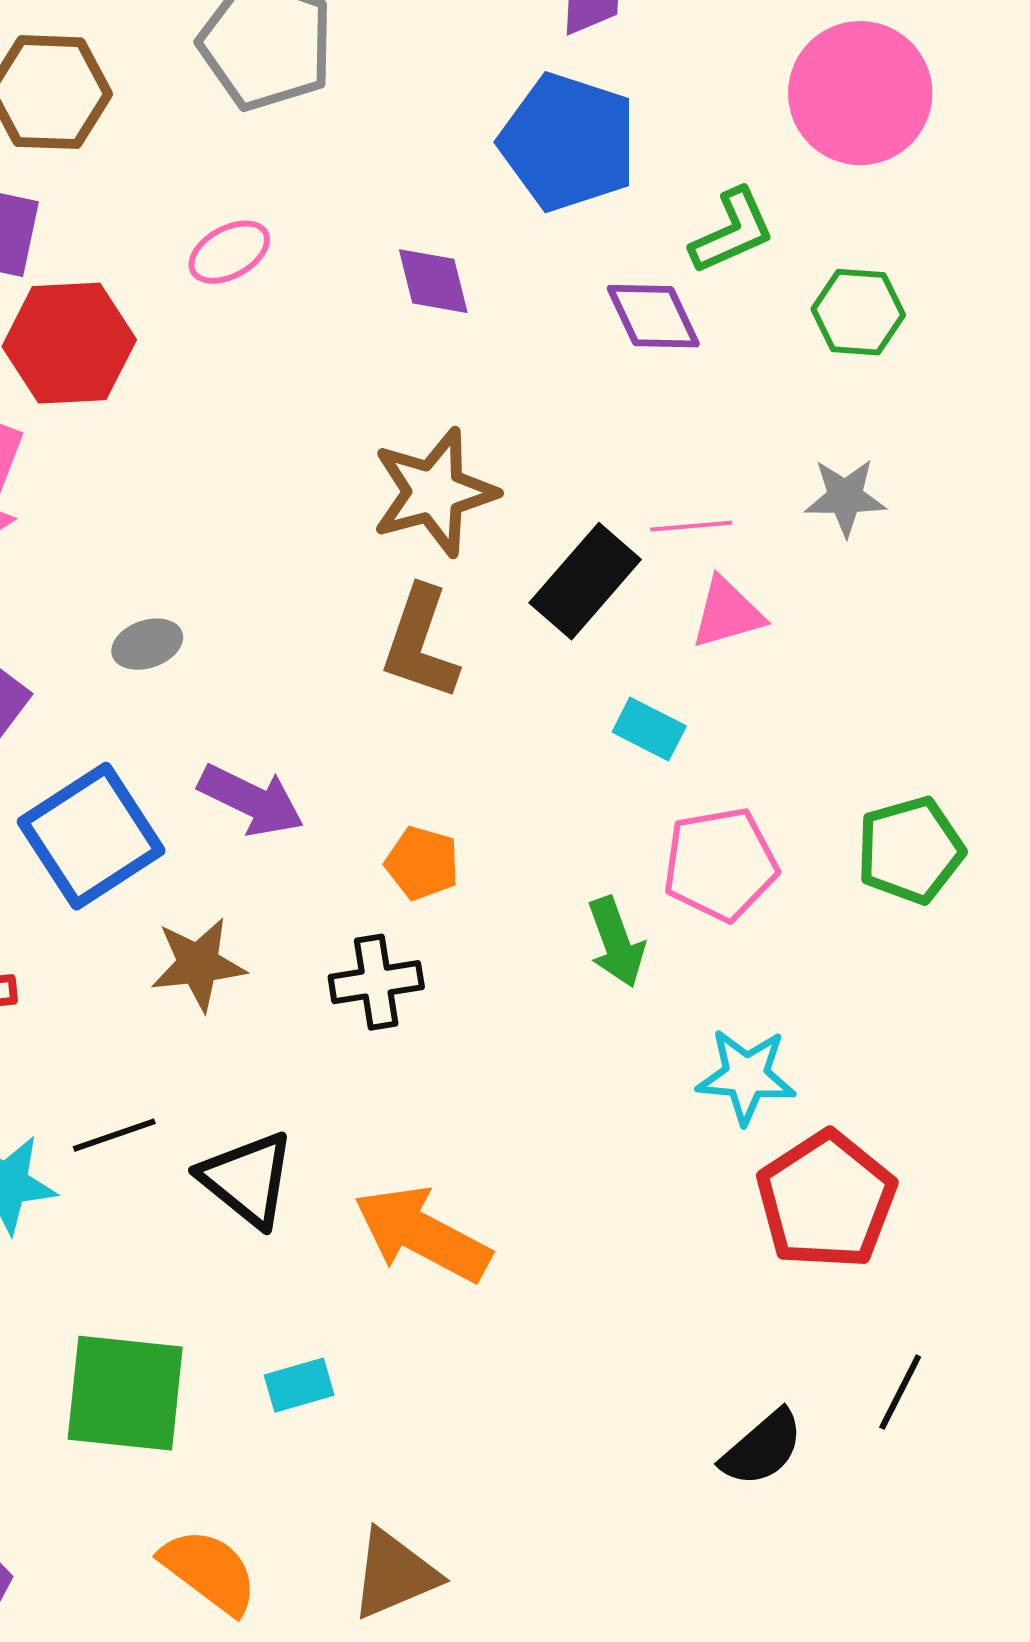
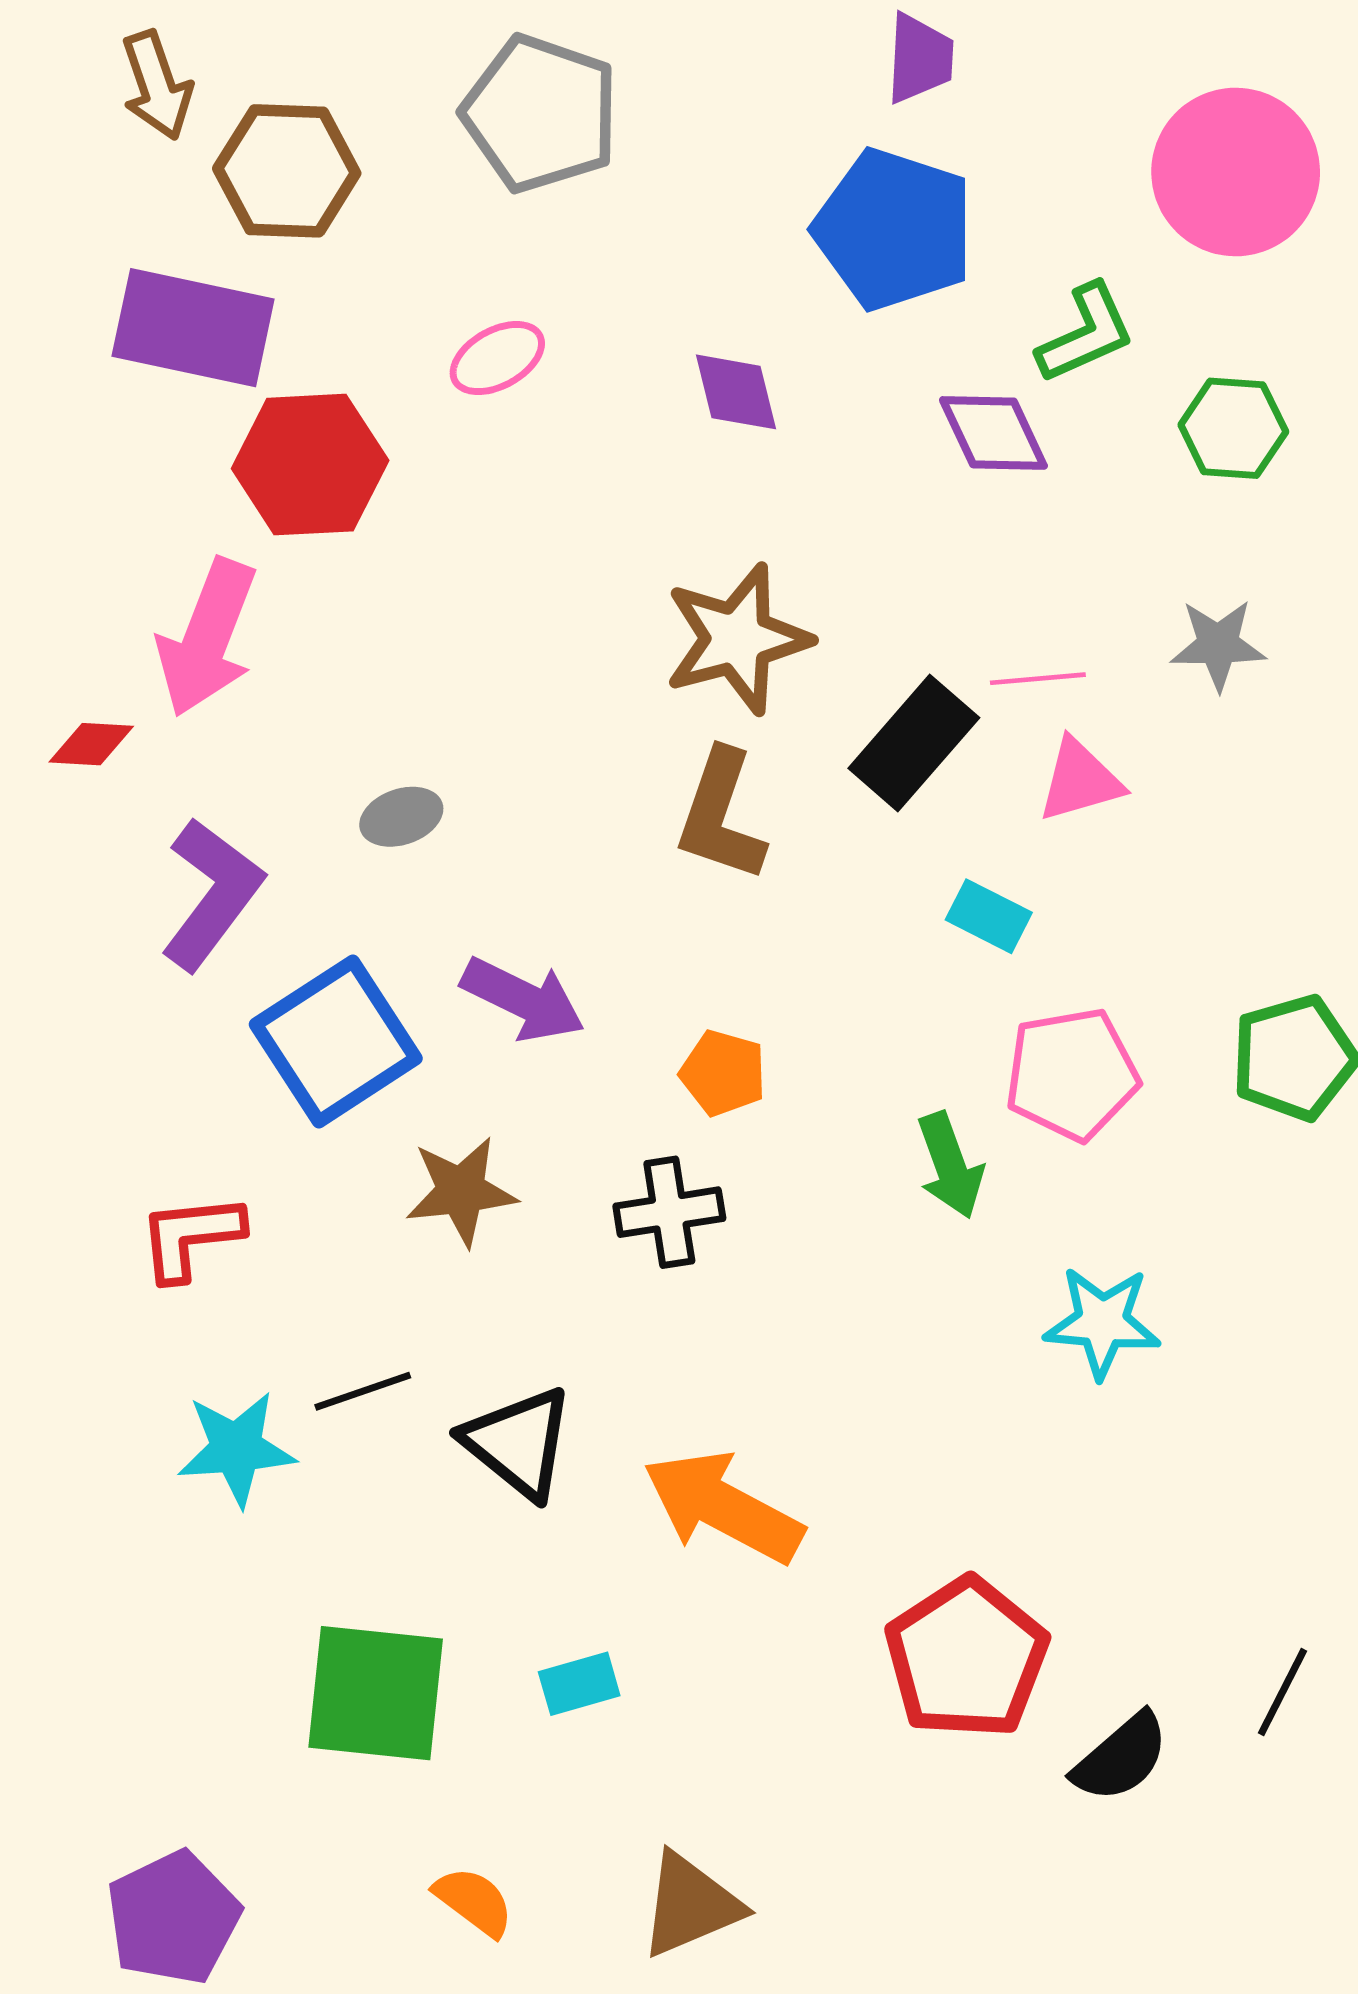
red pentagon: (826, 1200) -> (967, 1658), moved
orange semicircle: (209, 1571) -> (474, 1901), size x0.7

